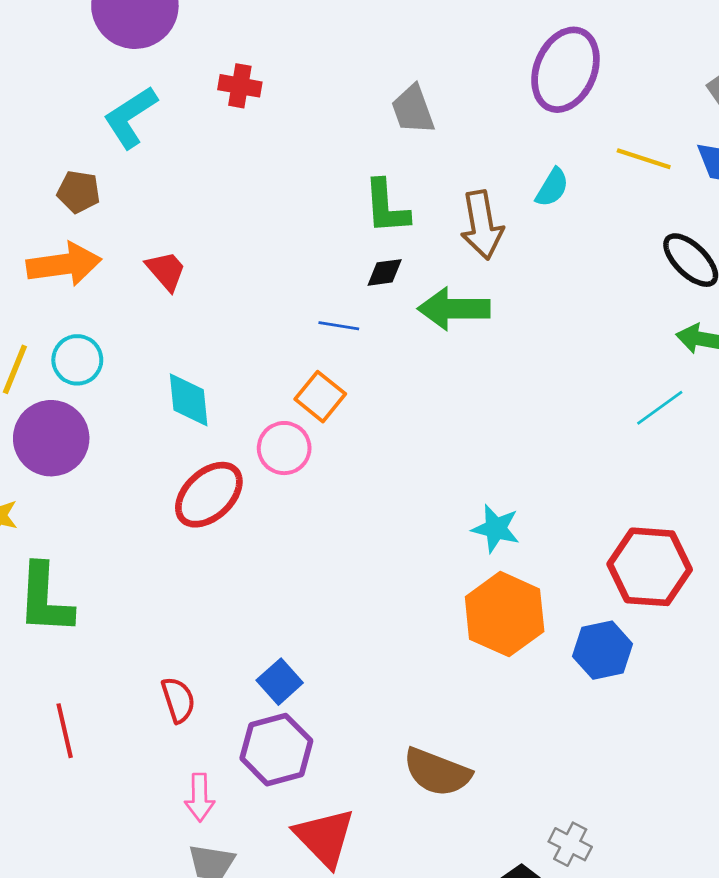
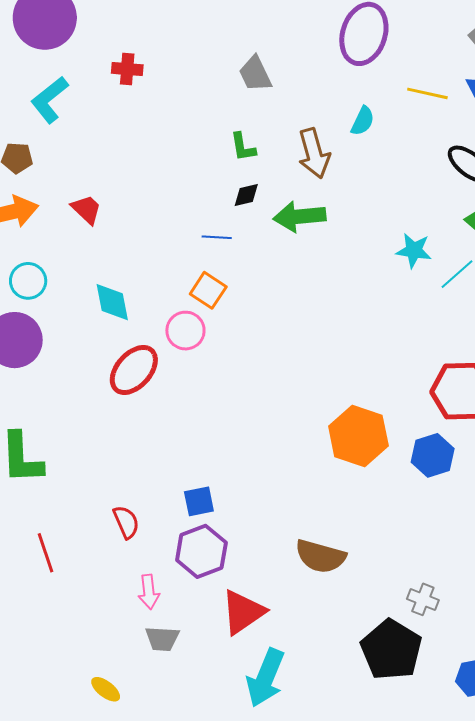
green L-shape: (386, 207) -> (243, 147), size x0.7
cyan star: (496, 528) -> (414, 251), moved
blue square: (280, 682) -> (199, 501), turned 36
red triangle: (325, 837) -> (243, 612), turned 45

